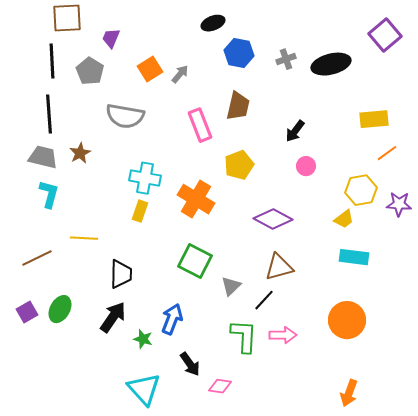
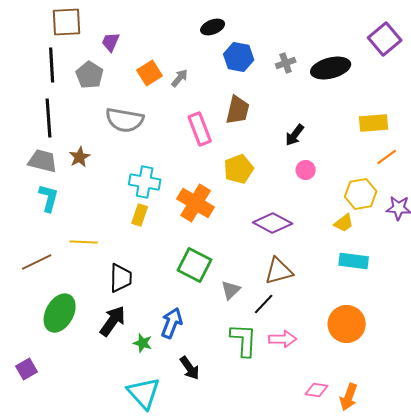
green ellipse: (60, 309) -> (60, 313), size x1.4
purple square: (27, 312) -> (27, 369), moved
pink diamond: (220, 386) -> (317, 390), moved

